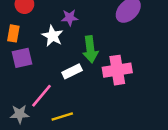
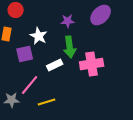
purple star: (70, 18) -> (68, 21), moved
purple square: (22, 58) -> (25, 54), moved

